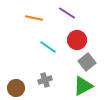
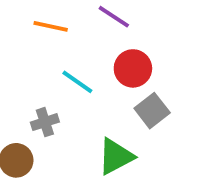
gray cross: (45, 80) -> (45, 122), moved
green triangle: (83, 86) -> (116, 157), moved

